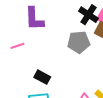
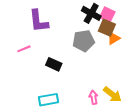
black rectangle: (42, 77) -> (54, 64), moved

